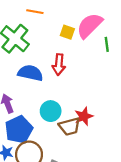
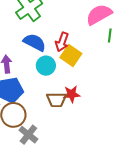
yellow square: (67, 32) -> (71, 55), moved, size x1.5
cyan circle: (51, 111) -> (46, 66), moved

